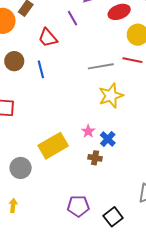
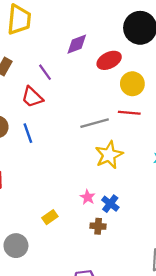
purple line: (72, 18) -> (45, 72), moved
yellow rectangle: (53, 146) -> (50, 217), size x0.5

